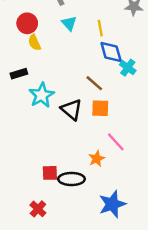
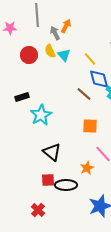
yellow line: (100, 28) -> (90, 59), turned -32
yellow semicircle: (34, 42) -> (50, 51), moved
brown line: (94, 83) -> (84, 94), moved
black triangle: (72, 110) -> (52, 152), moved

